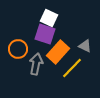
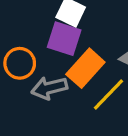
gray arrow: (36, 64) -> (49, 88), turned -115

